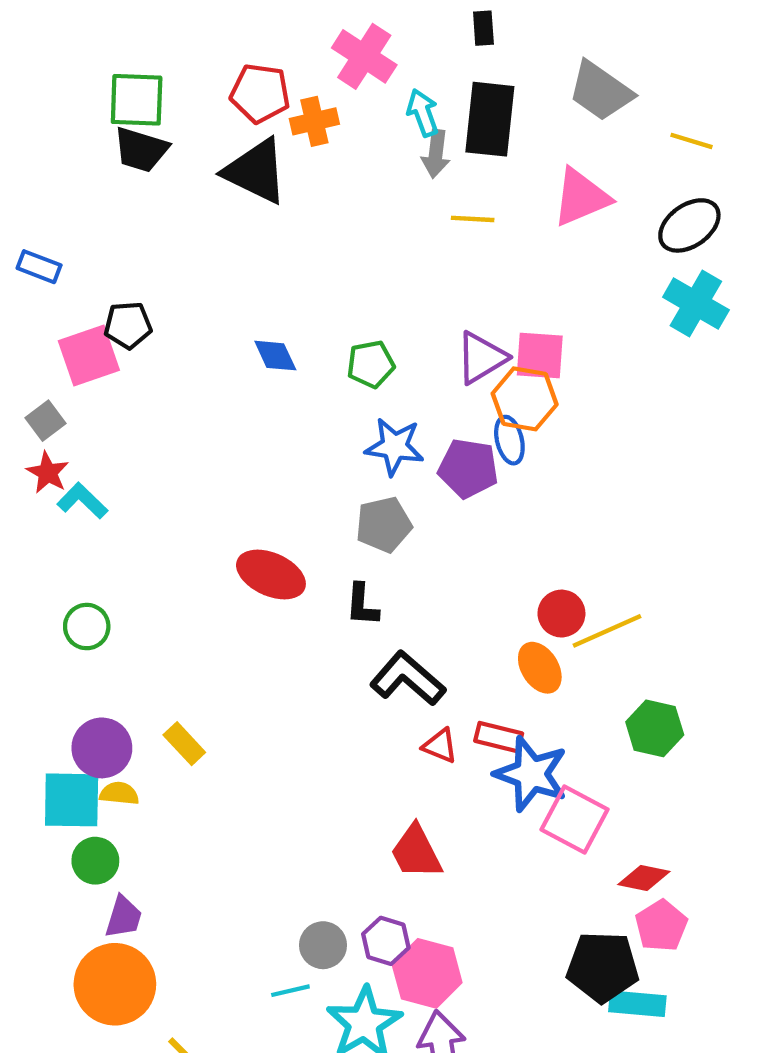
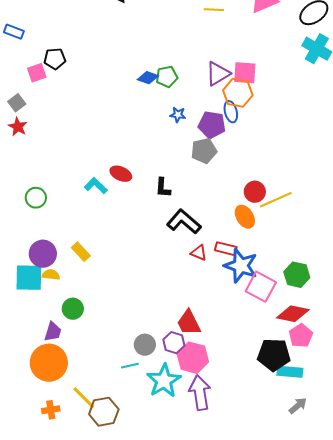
pink square: (89, 356) -> (37, 73), size x0.7
blue diamond: (275, 356) -> (148, 78), moved, turned -45
blue star: (395, 447) -> (178, 115), size x0.6
cyan L-shape: (82, 501) -> (96, 186), moved
gray pentagon: (384, 525) -> (204, 151), moved
red ellipse: (271, 574) -> (121, 174), size x0.7
green hexagon: (655, 728) -> (297, 275), moved
red trapezoid: (416, 852) -> (189, 323), moved
green circle: (95, 861) -> (73, 309), moved
red diamond: (644, 878) -> (293, 314), size x1.4

